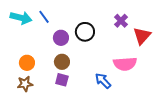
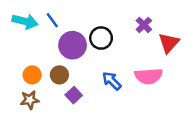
purple circle: (61, 38) -> (73, 45), size x1.5
brown circle: (62, 62) -> (59, 75), moved
purple square: (62, 80) -> (74, 95), turned 32
blue arrow: (103, 81) -> (112, 81), moved

